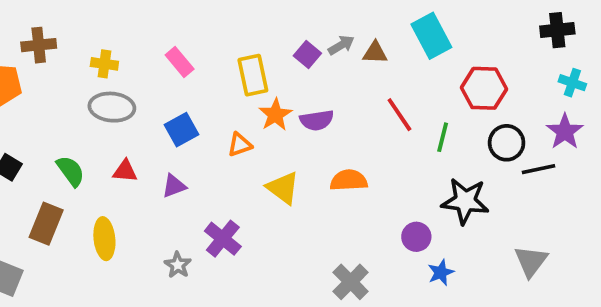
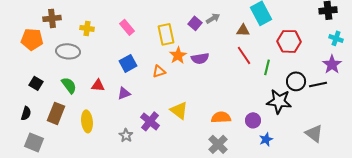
brown triangle: (375, 53) -> (243, 30), moved
gray ellipse: (112, 107) -> (68, 51), moved
black circle: (507, 143) -> (296, 81), moved
orange semicircle: (349, 180) -> (221, 117), moved
yellow triangle: (283, 188) -> (179, 110), moved
gray triangle: (531, 261) -> (314, 133), turned -30

